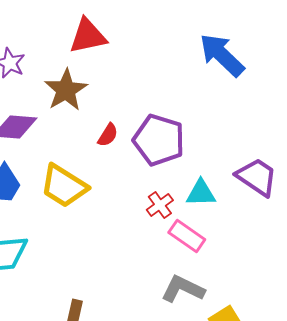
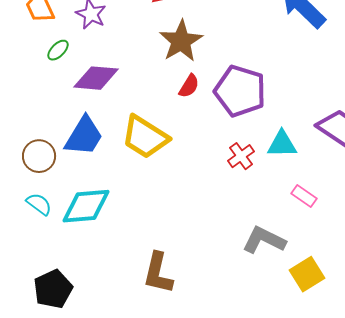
brown star: (66, 90) -> (181, 41), moved
pink rectangle: (187, 236) -> (304, 196), moved, size x0.7

